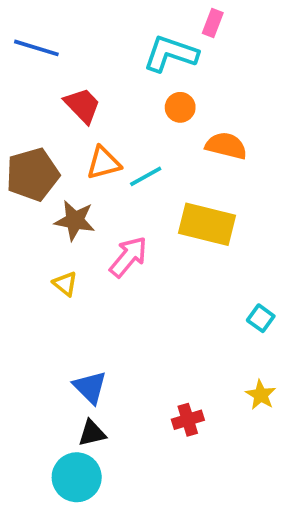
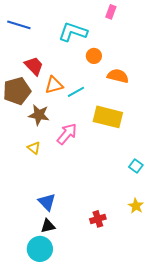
cyan L-shape: (171, 54) -> (73, 32), moved
red trapezoid: (82, 105) -> (34, 66), moved

